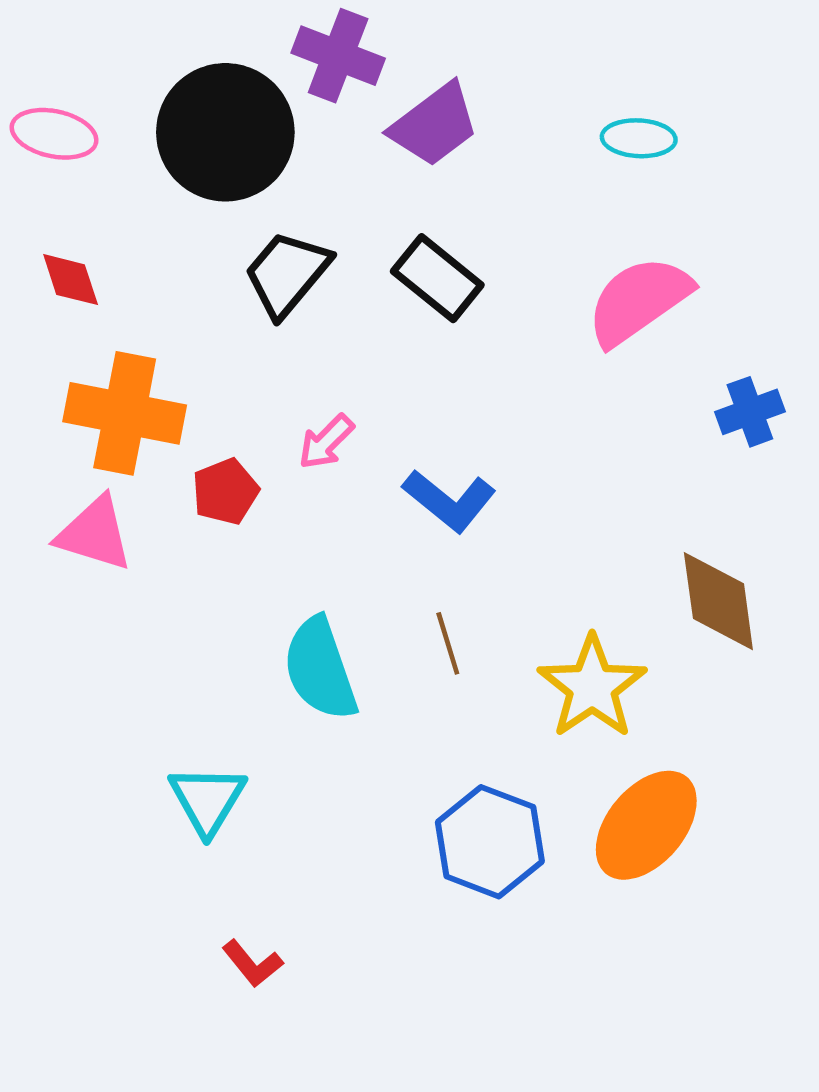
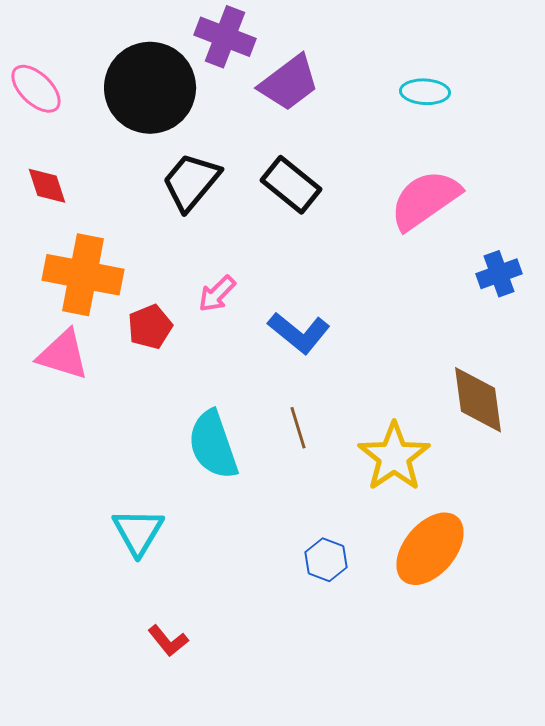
pink ellipse: (54, 134) -> (36, 89), turned 32
blue hexagon: (490, 842) -> (326, 560), size x0.6

